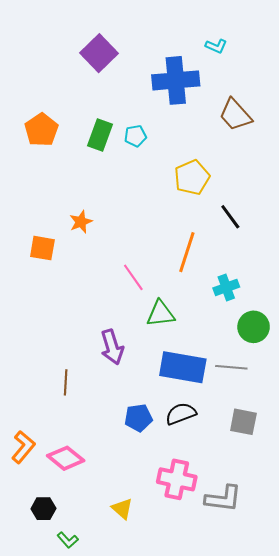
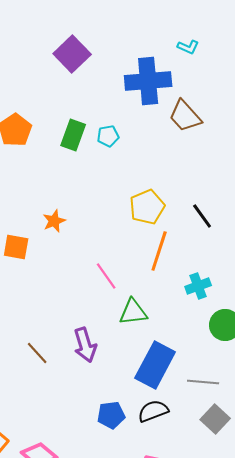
brown trapezoid: (235, 115) -> (185, 116), moved
yellow pentagon: (192, 177) -> (147, 207), moved
blue rectangle: (183, 367) -> (155, 365), turned -72
gray line: (231, 367) -> (203, 382), moved
brown line: (66, 382) -> (37, 353), moved, turned -45
gray square: (243, 422) -> (215, 419), turned 32

